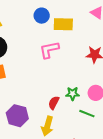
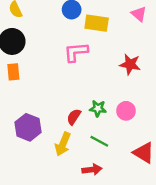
green line: (87, 114) -> (99, 141), moved

